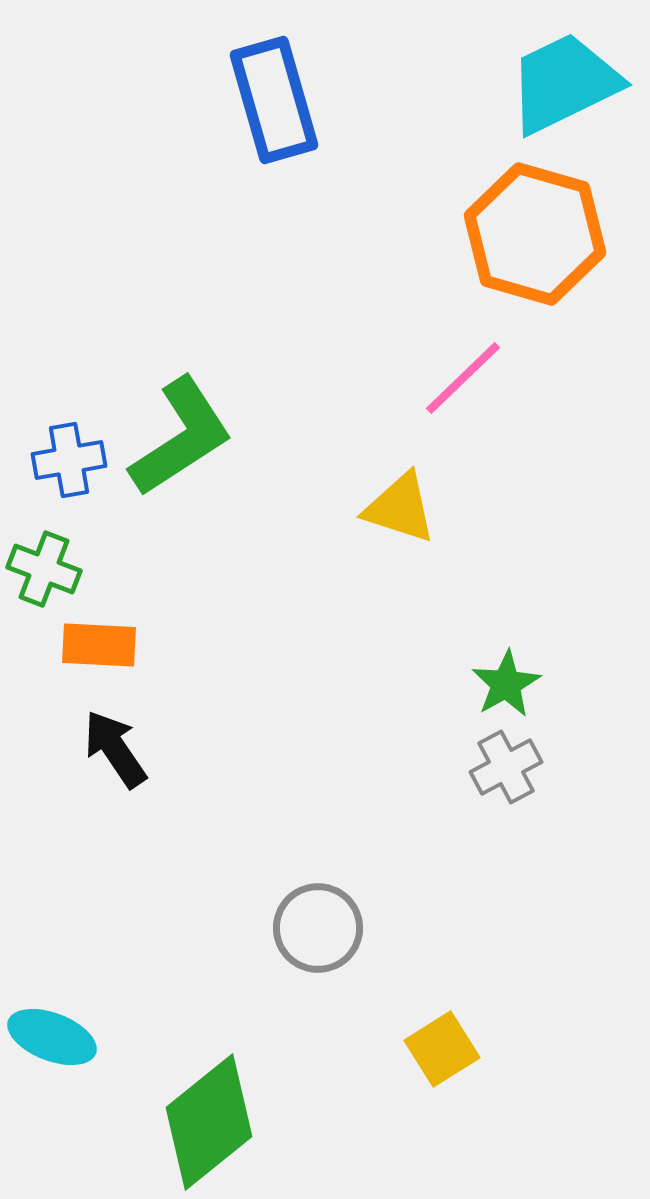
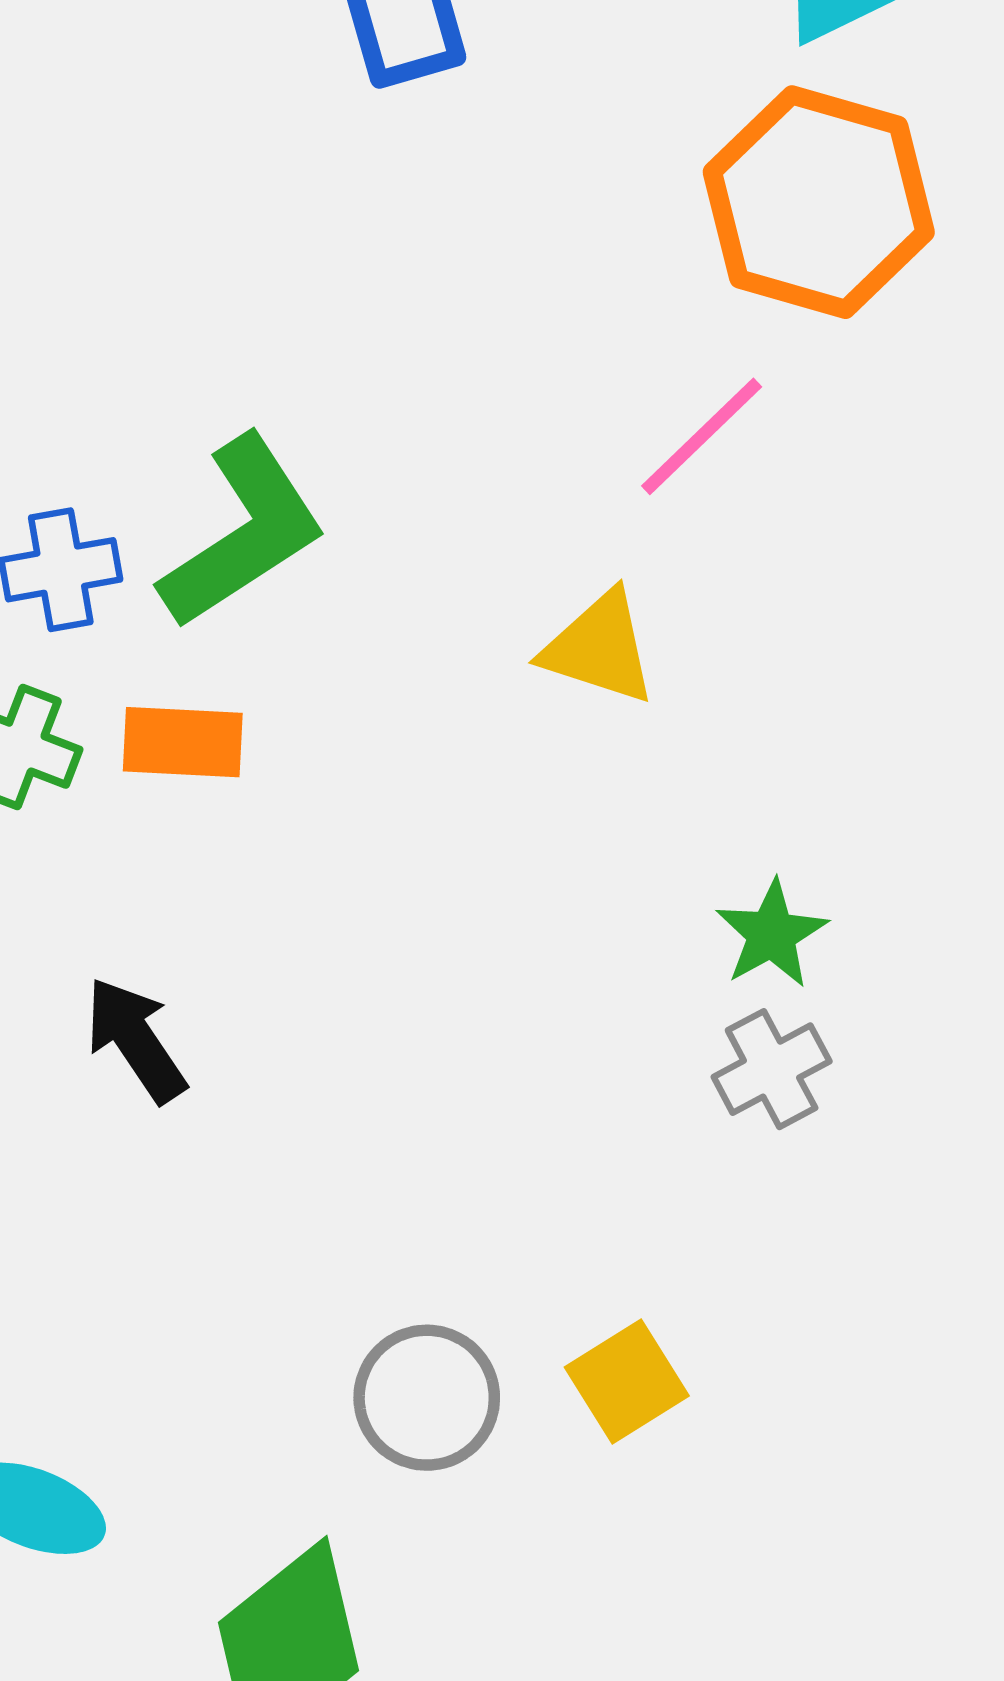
orange rectangle: (99, 645) -> (183, 742), moved
gray circle: (318, 928) -> (427, 1398), moved
yellow square: (442, 1049) -> (627, 1381), moved

